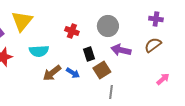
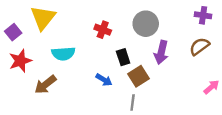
purple arrow: (121, 50) -> (161, 52), turned -90
brown arrow: (52, 73) -> (45, 85), moved
gray line: (111, 92) -> (133, 103), moved

